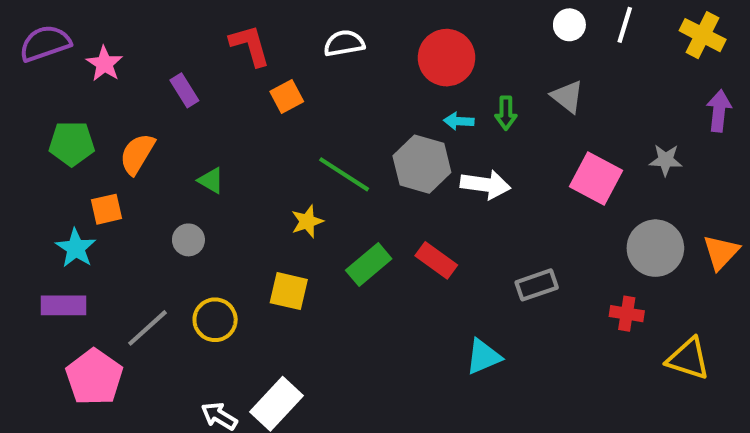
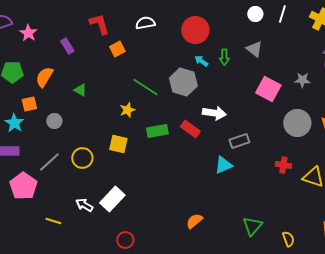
cyan arrow: (459, 121) -> (201, 61), turned 32
white arrow: (485, 185) -> (214, 113), moved
gray circle: (188, 240) -> (54, 121), moved
green rectangle: (369, 264) -> (157, 131), turned 30
red cross: (627, 314) -> (283, 165), moved
cyan triangle: (483, 357) -> (223, 165), moved

